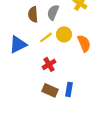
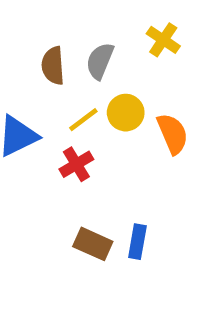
red cross: (49, 64) -> (76, 164), moved

